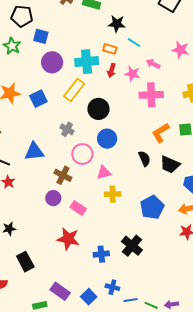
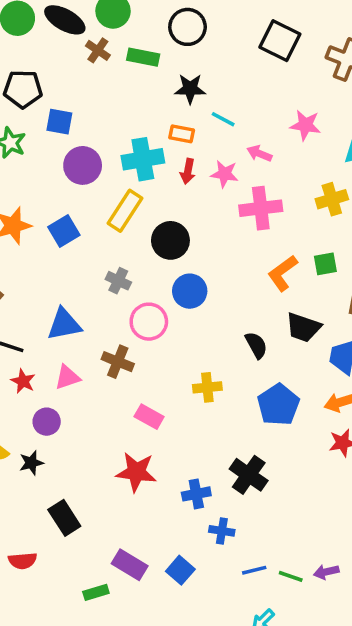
black semicircle: (144, 159) -> (256, 345), moved
pink triangle: (104, 173) -> (67, 377), moved
purple circle: (53, 198) -> (47, 422), moved
blue cross: (112, 287) -> (222, 531), moved

